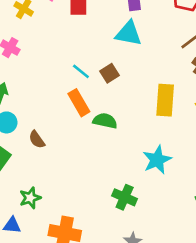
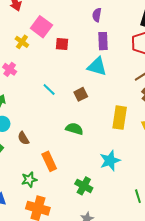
cyan line: (81, 71) -> (49, 90), moved
orange rectangle: (79, 103) -> (49, 161), moved
green star: (30, 198) -> (29, 180), moved

